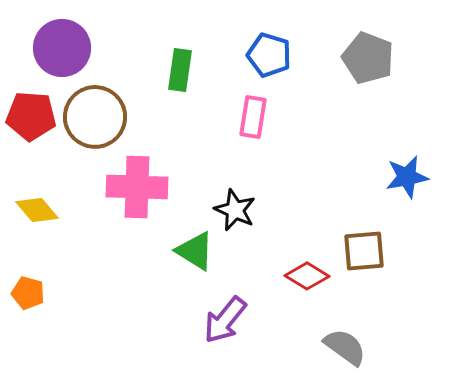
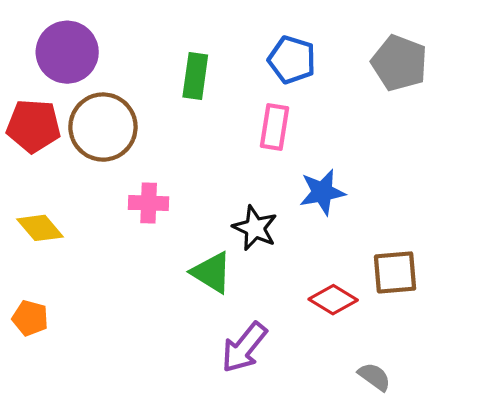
blue star: (407, 177) -> (322, 192), moved
pink cross: (137, 187) -> (149, 203), size x0.6
gray semicircle: (345, 347) -> (374, 377), size x0.7

